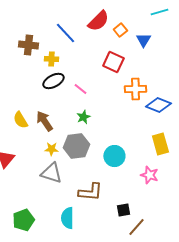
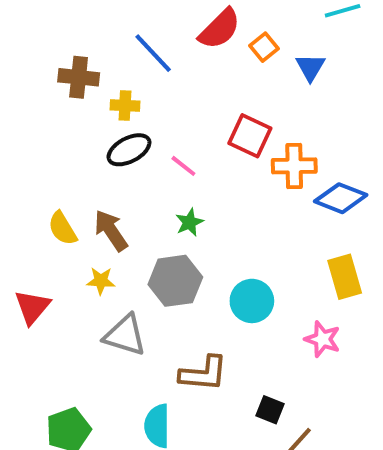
red square: (113, 62) -> (250, 136), moved
yellow star: (51, 149) -> (101, 281), moved
black square: (123, 210) -> (270, 410), turned 32

